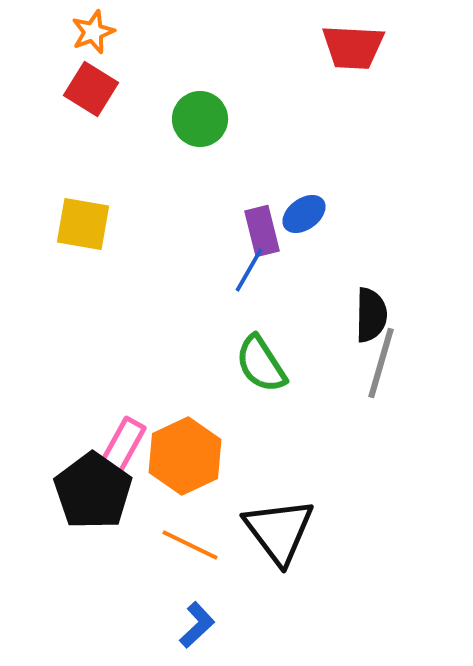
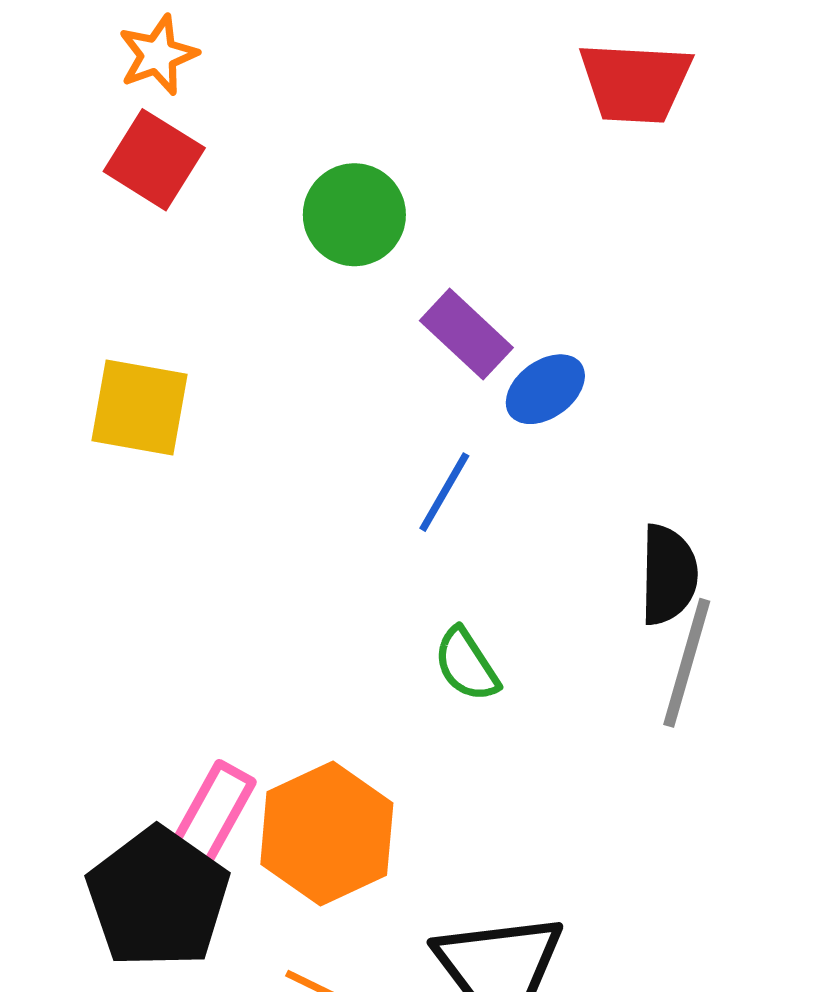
purple rectangle: (262, 231) -> (466, 334), moved, turned -33
green semicircle: (261, 364) -> (466, 665), size x0.7

